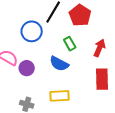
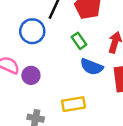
blue semicircle: (59, 64) -> (92, 67), moved

